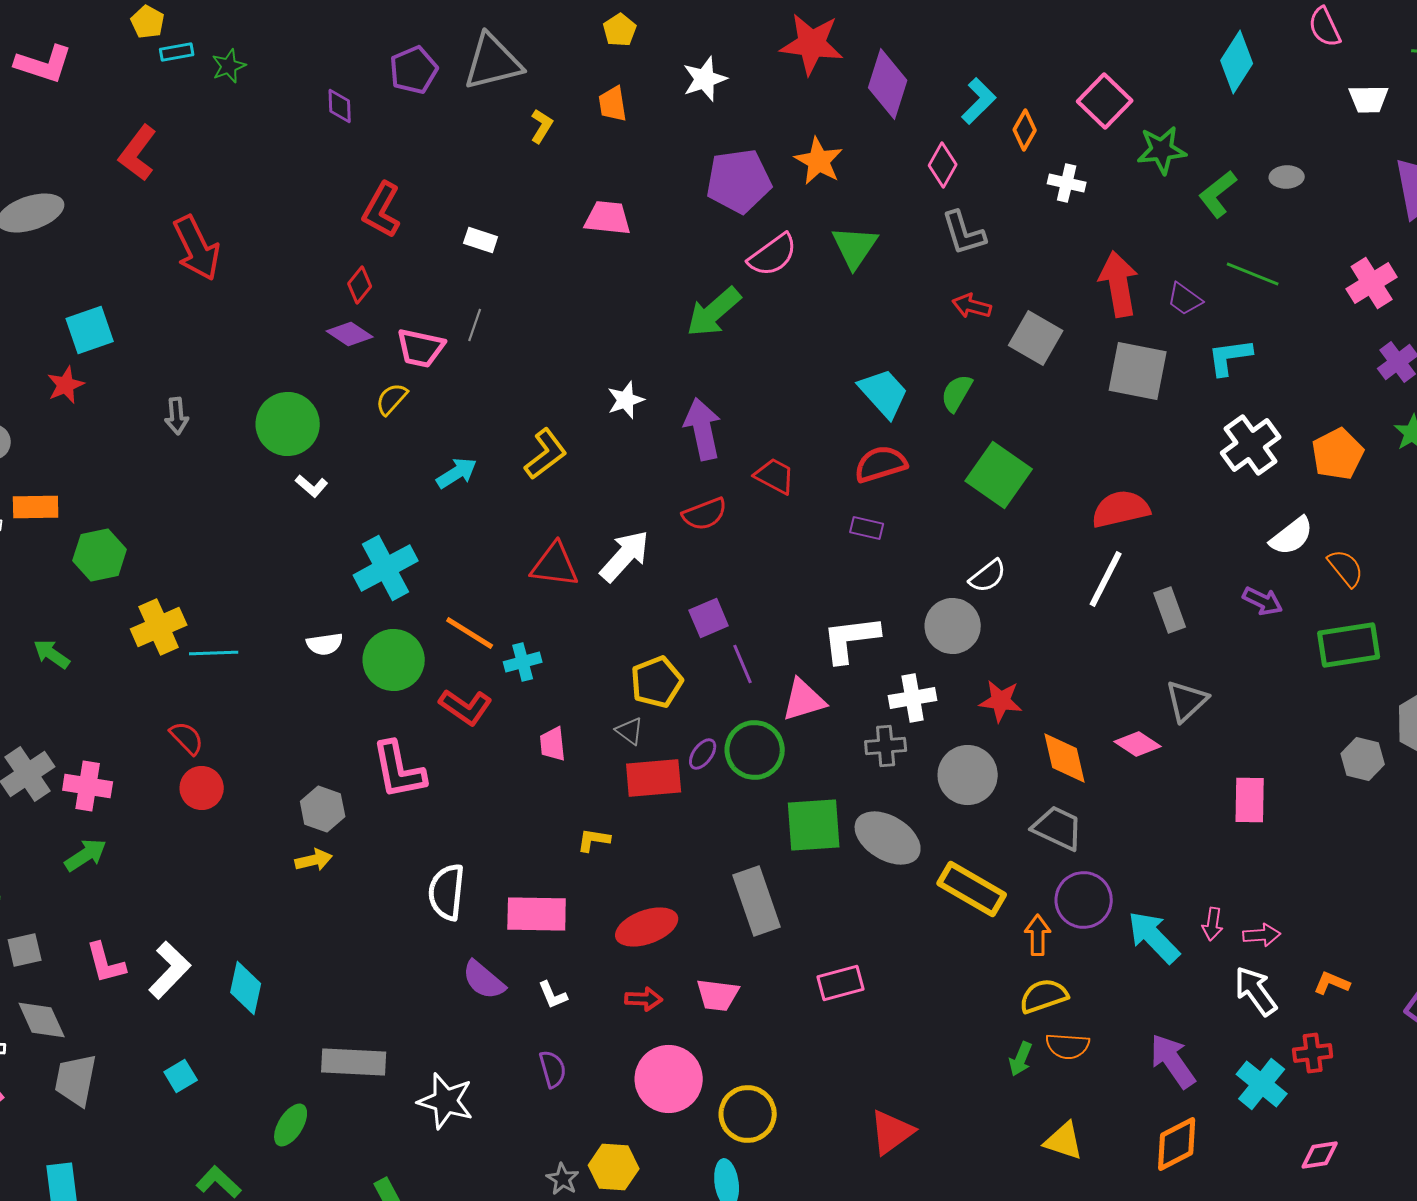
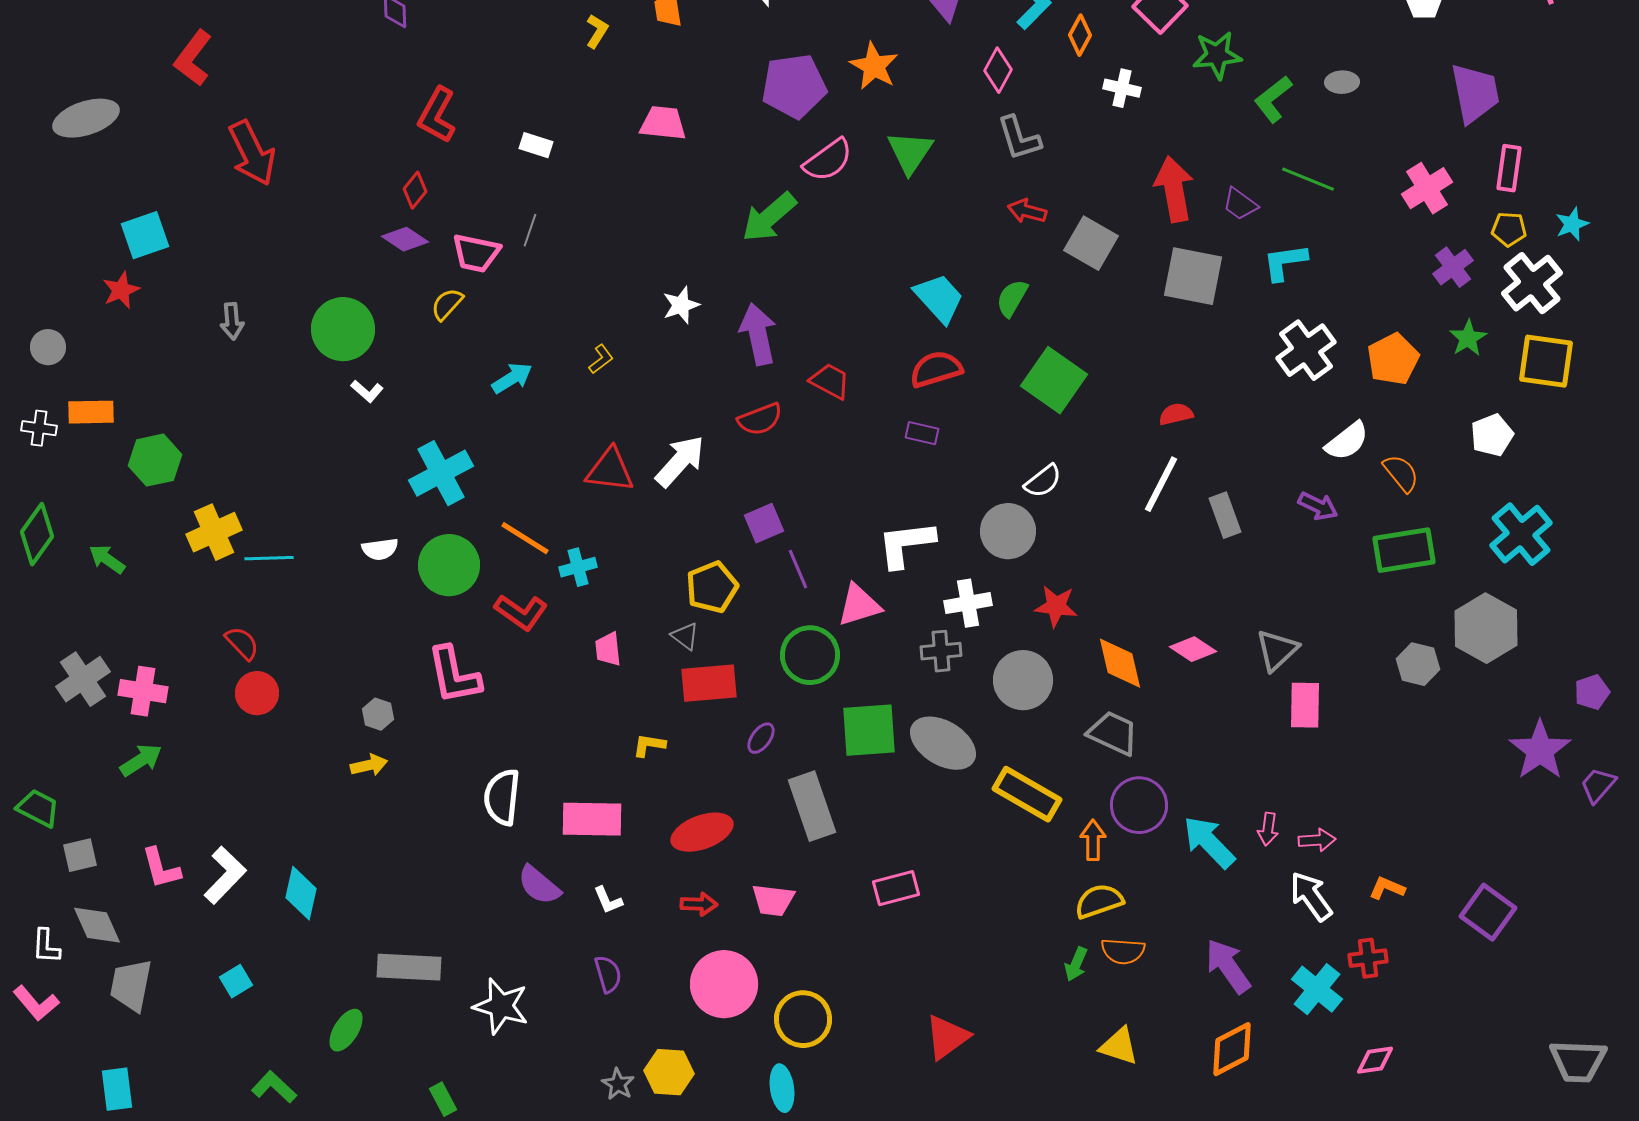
yellow L-shape: (546, 454) -> (601, 359), size x0.6
red semicircle: (1121, 509) -> (1176, 414), size x0.6
gray triangle: (1187, 701) -> (1277, 650), moved
purple ellipse: (703, 754) -> (761, 738), moved
gray hexagon: (323, 809) -> (378, 714), size x0.7

